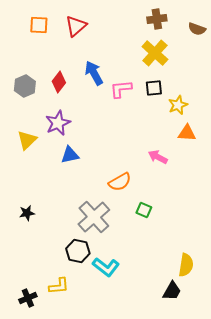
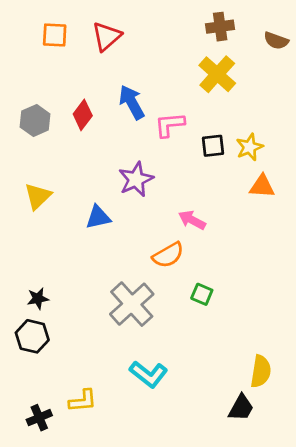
black square: (154, 88) -> (213, 146), moved
purple star: (58, 123) -> (136, 179), moved
pink arrow: (158, 157) -> (192, 220), moved
black hexagon: (78, 251) -> (32, 336), moved

